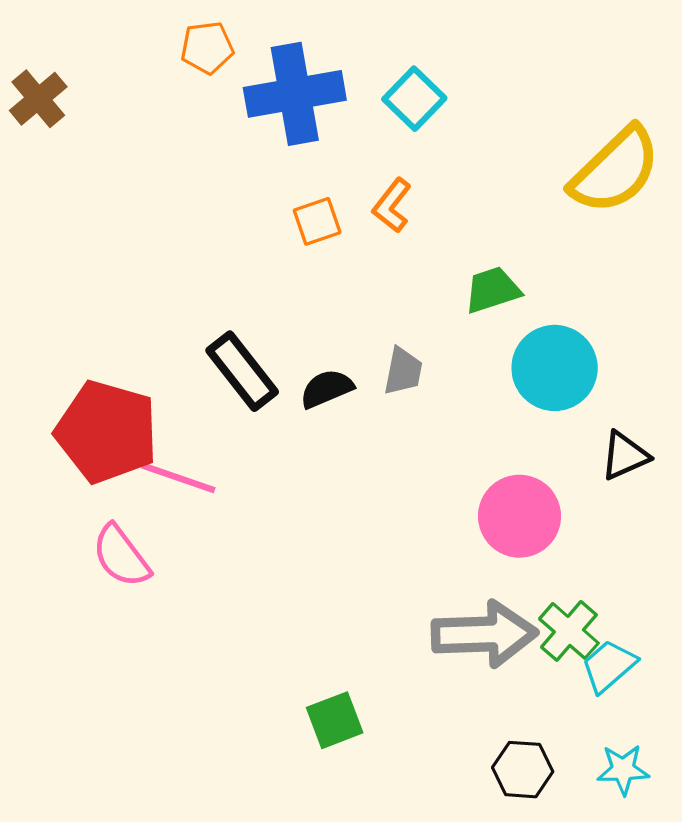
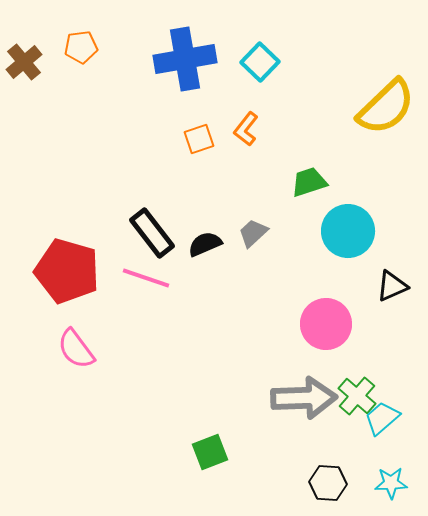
orange pentagon: (207, 48) -> (81, 47), moved
gray trapezoid: (403, 371) -> (253, 233), turned -144
pink line: (178, 478) -> (146, 278), moved

